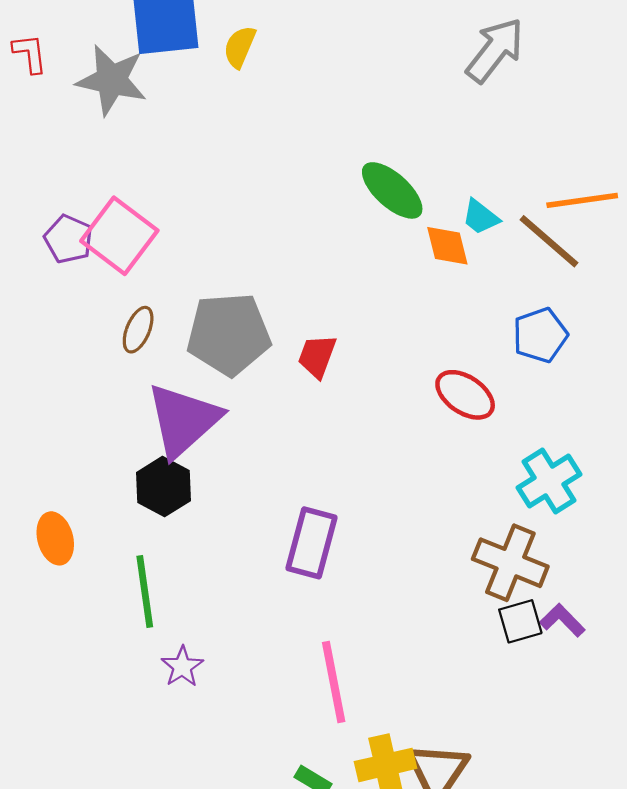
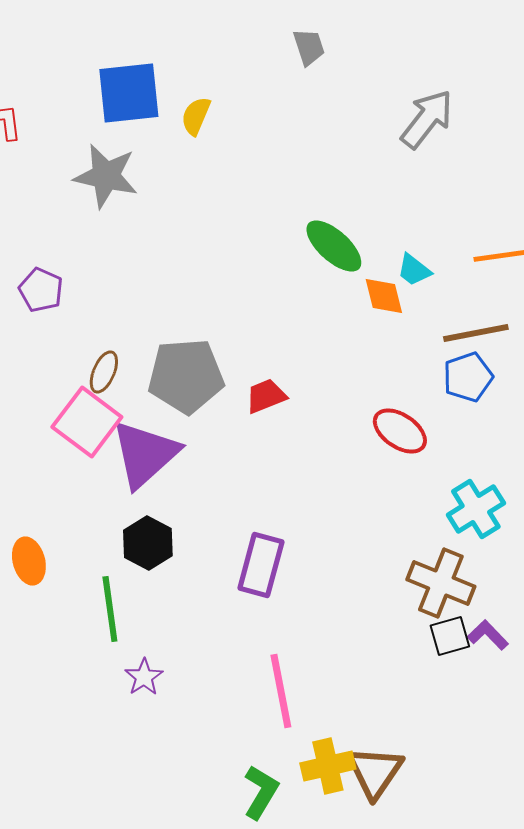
gray star: (112, 80) -> (106, 176), moved
pink square: (119, 236) -> (87, 422), moved
brown line: (549, 241) -> (476, 333), moved, turned -52
red trapezoid: (317, 356) -> (266, 396), turned 48
black hexagon: (163, 487) -> (148, 543), moved

